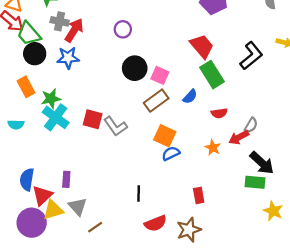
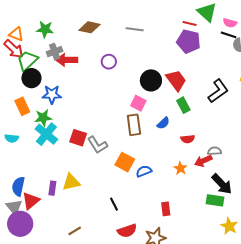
gray cross: (60, 21) -> (55, 52), turned -35
red arrow: (74, 30) -> (67, 60), turned -125
green trapezoid: (29, 34) -> (27, 61), turned 85
blue star: (68, 58) -> (52, 94), moved
black circle: (135, 68) -> (151, 80), moved
green rectangle: (212, 75) -> (183, 105), size x0.7
brown rectangle: (156, 101) -> (134, 125), turned -65
gray semicircle: (251, 125) -> (215, 151), turned -128
orange square: (165, 136) -> (125, 162), moved
black line: (139, 193) -> (114, 204), turned -32
gray triangle: (78, 207) -> (14, 207), moved
yellow triangle: (53, 210) -> (71, 182), moved

